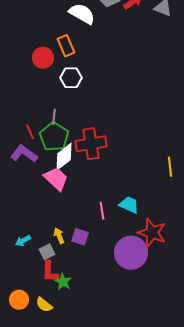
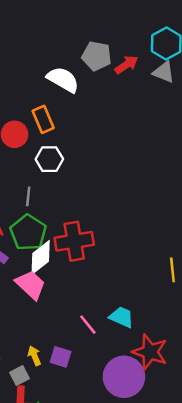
gray line: (54, 117) -> (28, 196), moved
pink line: (102, 211) -> (88, 325), turned -30

